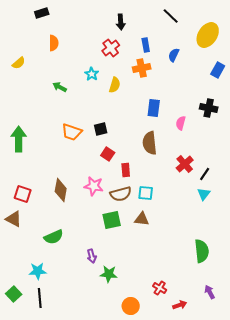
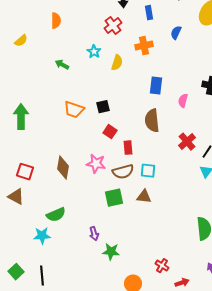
blue rectangle: (146, 45) -> (149, 13), moved
cyan star: (38, 271) -> (42, 236), moved

